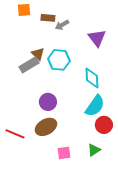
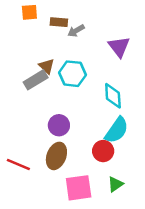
red circle: (104, 125) -> (103, 151), moved
brown ellipse: (46, 127) -> (56, 156), turned -40
pink square: (64, 153) -> (79, 188), size x1.6

